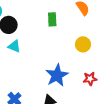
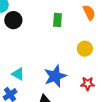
cyan triangle: (14, 46) -> (18, 74), moved

